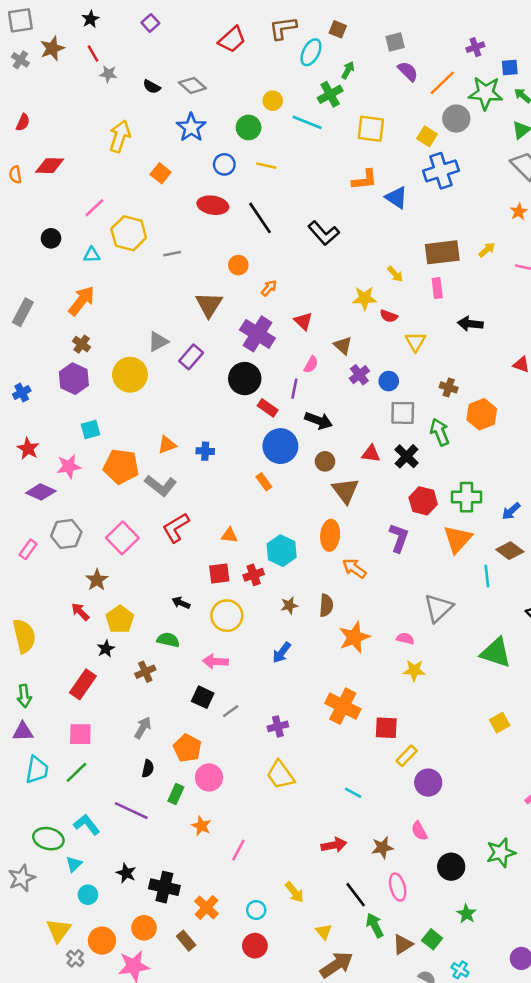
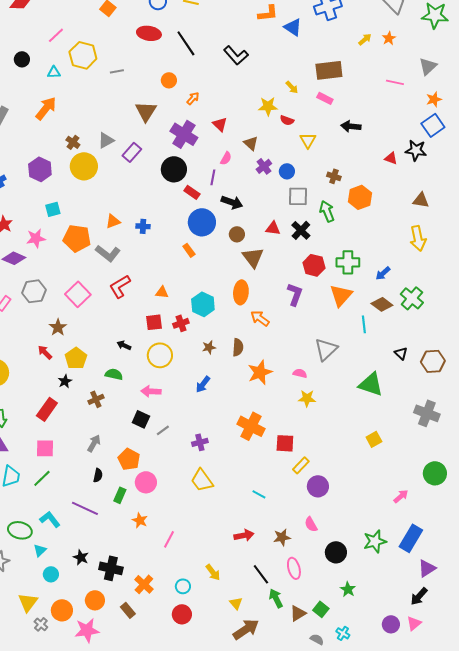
yellow arrow: (487, 250) -> (365, 39), moved
pink rectangle: (437, 288) -> (325, 98), turned -56
brown cross: (82, 344) -> (73, 142), moved

